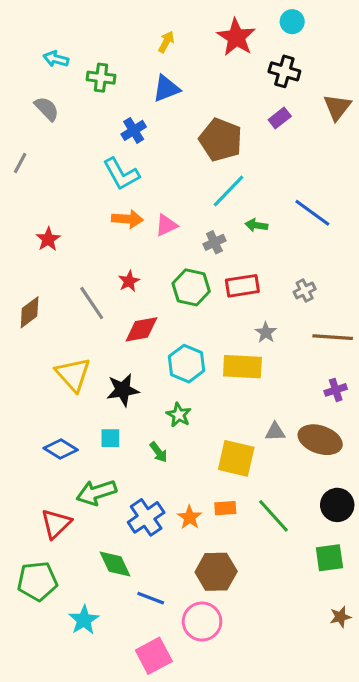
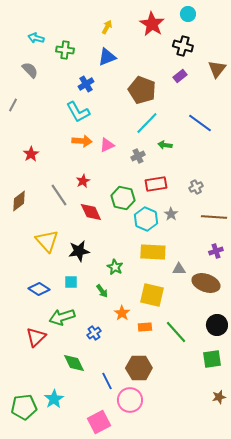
blue line: (312, 213) -> (200, 123), moved
green hexagon: (191, 287) -> (123, 198), moved
red diamond: (141, 329) -> (91, 212), turned 75
cyan hexagon: (186, 364) -> (146, 219), moved
yellow rectangle: (242, 367) -> (153, 252), moved
gray triangle: (275, 432) -> (179, 269), moved
blue cross: (146, 517) -> (94, 333), size x0.6
orange star: (190, 517) -> (122, 313), moved
green pentagon: (37, 581) -> (24, 407), moved
blue line: (151, 598) -> (107, 381), moved, turned 42

